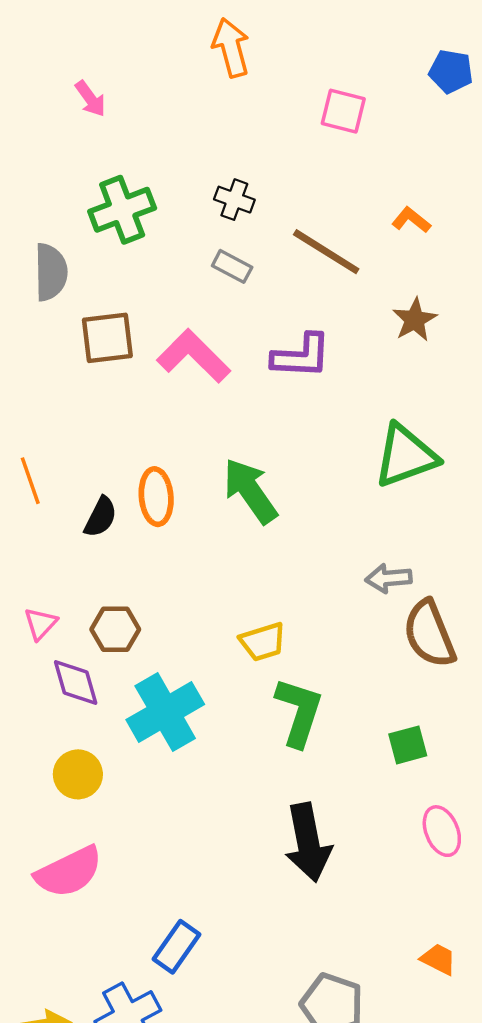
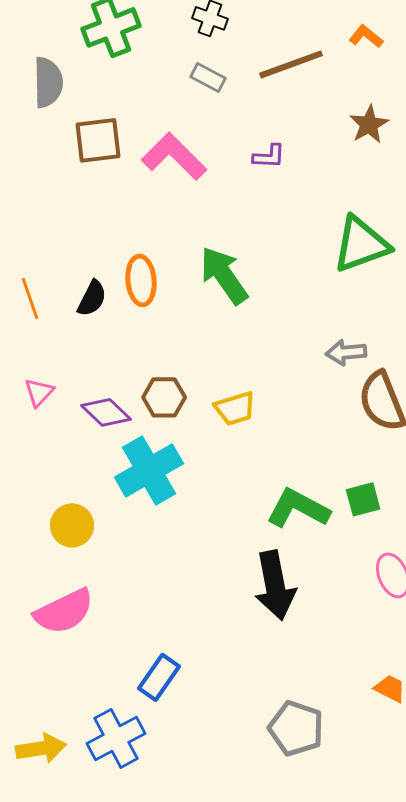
brown line: (326, 252) -> (291, 64), turned -52
purple L-shape: (301, 356) -> (269, 156), size x0.6
orange line: (30, 481) -> (30, 298), moved
brown hexagon: (115, 629) -> (164, 397), moved
purple diamond: (76, 683) -> (106, 412), moved, turned -30
green L-shape: (299, 712) -> (298, 508), moved, turned -80

